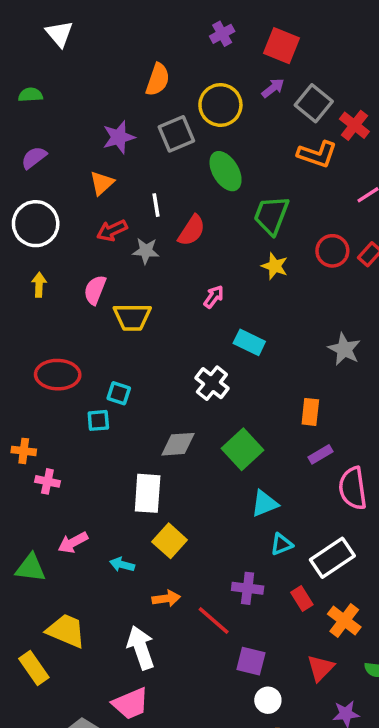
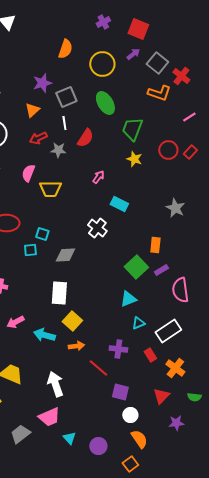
gray square: (176, 134) -> (66, 97), moved
gray diamond: (178, 444) -> (65, 255), moved
green square: (242, 449) -> (136, 267), moved
cyan arrow: (122, 565) -> (44, 335), size x1.5
orange arrow: (166, 598) -> (76, 346), moved

